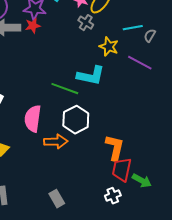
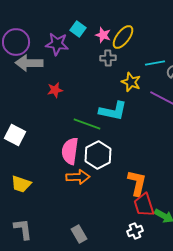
gray cross: (86, 23) -> (108, 58), turned -35
red star: (33, 26) -> (55, 90), moved
pink semicircle: (33, 119) -> (70, 151), moved
red trapezoid: (122, 170) -> (144, 205), turned -30

